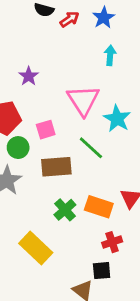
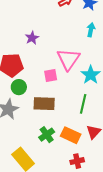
pink square: (46, 130) -> (51, 76), moved
green line: (91, 148) -> (83, 104), moved, turned 54

